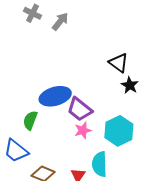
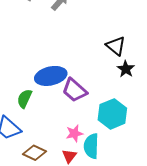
pink star: (83, 130) -> (74, 133), moved

